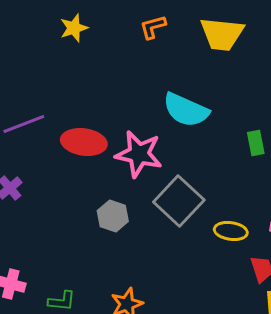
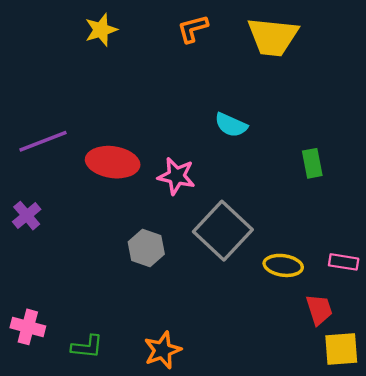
cyan semicircle: (186, 110) -> (231, 125), size x0.6
pink star: (139, 154) -> (176, 176), size x0.7

